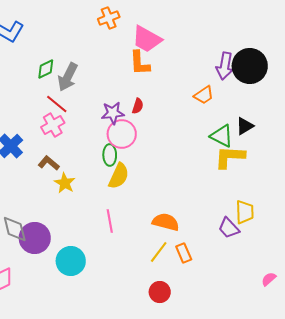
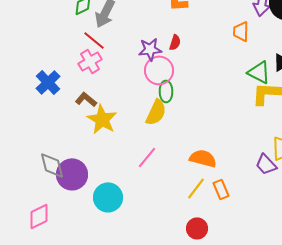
orange trapezoid: (204, 95) -> (241, 31), turned 125
green ellipse: (110, 155) -> (166, 91), moved
yellow star: (65, 183) -> (102, 119), size x1.4
pink line: (110, 221) -> (147, 157), turned 50

